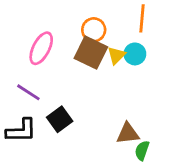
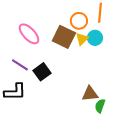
orange circle: (94, 30) -> (79, 21), moved
pink ellipse: (41, 48) -> (29, 34), turned -70
black square: (60, 119) -> (42, 72), moved

